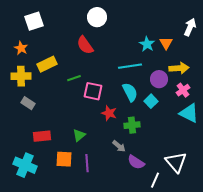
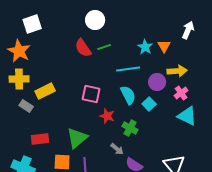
orange star: (21, 48) -> (19, 51), size x1.6
yellow rectangle: (47, 64) -> (45, 91), moved
green line: (74, 78) -> (104, 47), moved
green cross: (132, 125) -> (130, 128), turned 35
green triangle: (79, 135) -> (77, 138), size x1.6

